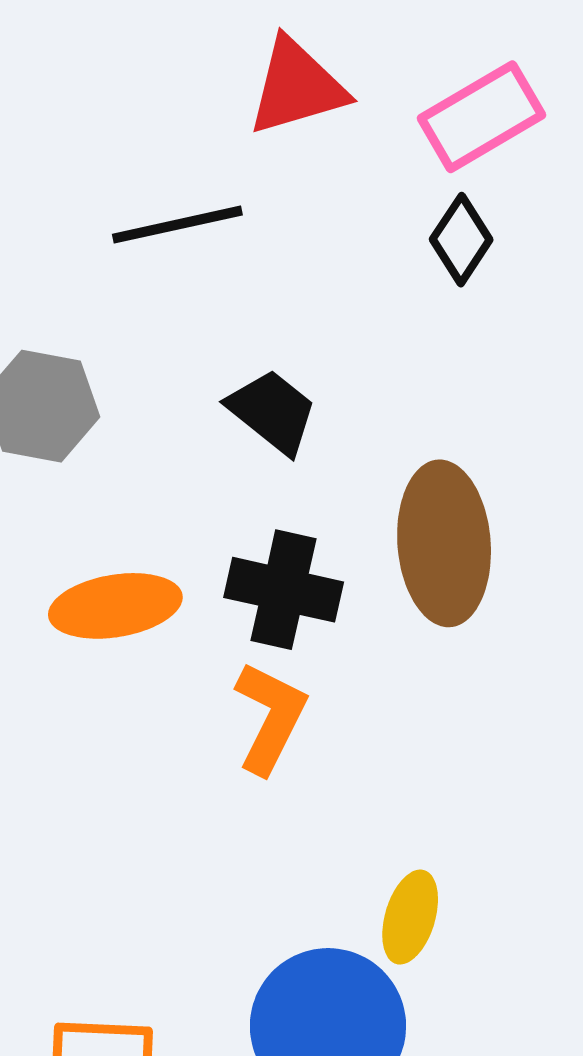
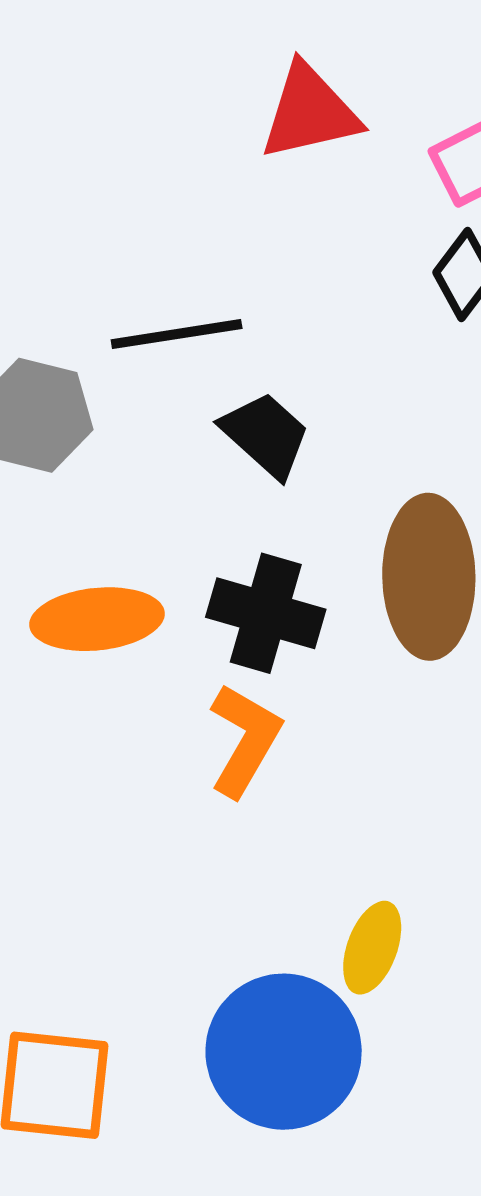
black line: (177, 225) -> (177, 334), moved

